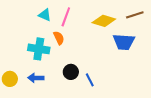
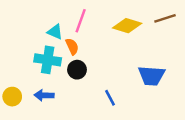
cyan triangle: (45, 15) -> (55, 32), moved
blue trapezoid: (124, 42) -> (152, 76), moved
black circle: (71, 72) -> (77, 70), moved

